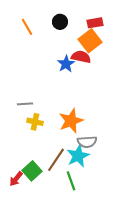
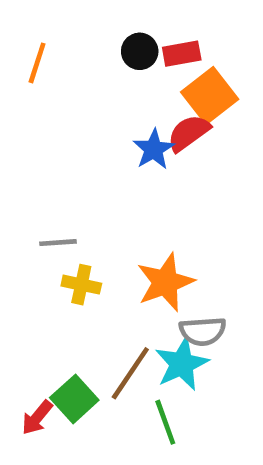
red rectangle: (95, 23) -> (182, 54), moved
orange line: (27, 27) -> (37, 63), moved, turned 48
red semicircle: (81, 57) -> (189, 133), turned -48

